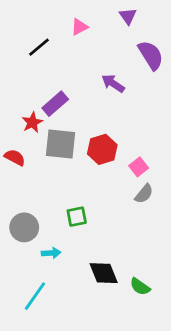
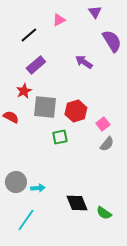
purple rectangle: (55, 104) -> (36, 65), moved
green square: (77, 217) -> (60, 137), moved
gray circle: (24, 227) -> (16, 182), moved

